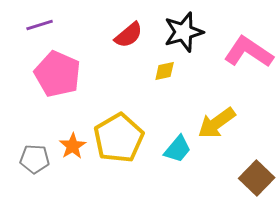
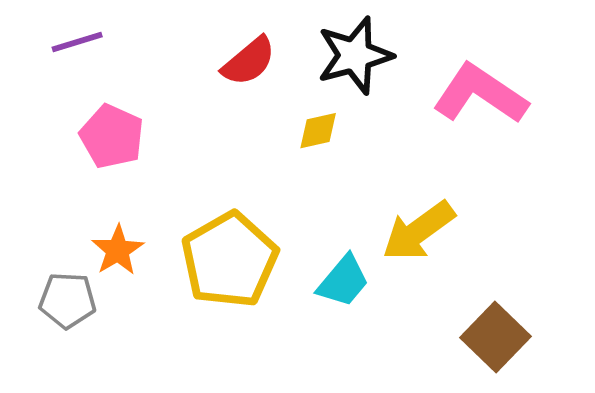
pink pentagon: (58, 74) -> (112, 136), size x0.7
orange star: (73, 146) -> (118, 250), moved

